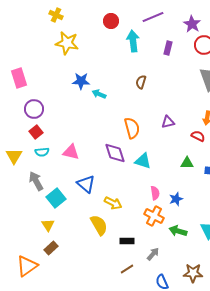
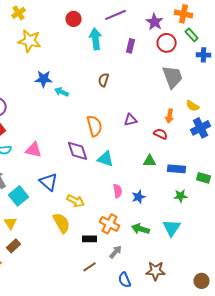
yellow cross: (56, 15) -> (19, 13), turned 32
orange cross: (154, 216) -> (110, 224), moved

